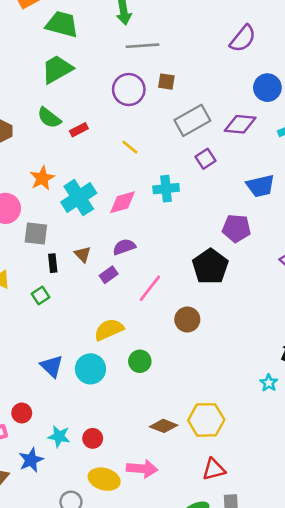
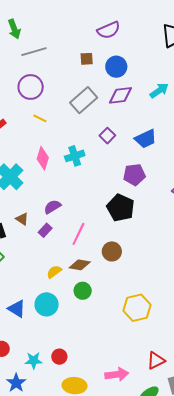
purple semicircle: (243, 39) -> (109, 30), turned 40
brown square: (166, 82) -> (87, 59), moved
blue circle: (267, 88) -> (116, 67), moved
yellow line: (130, 147) -> (40, 118), moved
purple square: (205, 159) -> (107, 136), moved
pink diamond: (122, 202) -> (43, 158), moved, turned -45
yellow semicircle: (109, 330) -> (54, 272), size x0.7
yellow hexagon: (206, 420) -> (137, 308), moved
brown diamond: (164, 426) -> (80, 265), moved
pink arrow: (142, 469) -> (117, 374), moved

